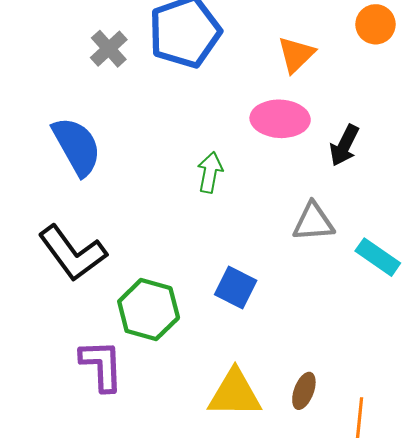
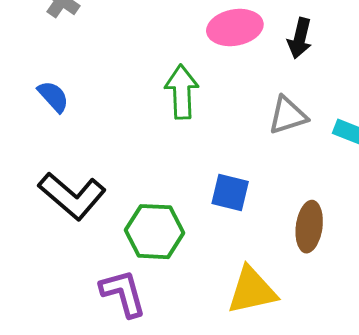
blue semicircle: (77, 146) -> (53, 96), size x0.6
green arrow: (210, 172) -> (182, 92), size x1.4
brown ellipse: (304, 391) -> (309, 227), moved, size x1.4

